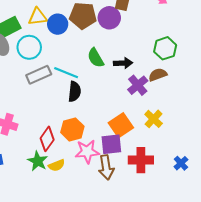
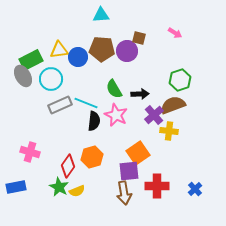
brown semicircle: (158, 75) -> (173, 105), size x1.4
yellow cross: (154, 119) -> (169, 131), moved, turned -36
pink star: (87, 152) -> (116, 115), moved, turned 30

